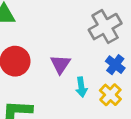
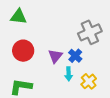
blue cross: (115, 65) -> (75, 56), moved

